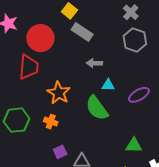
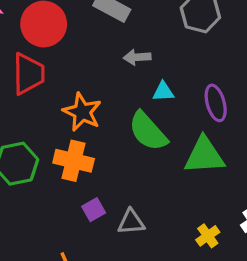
purple ellipse: (139, 95) -> (216, 103), turned -70
orange cross: (51, 122) -> (74, 161), size x1.6
green triangle: (134, 145) -> (204, 155), moved, size x1.5

